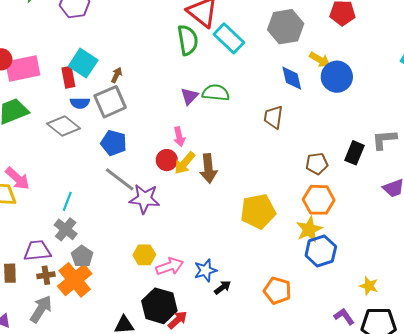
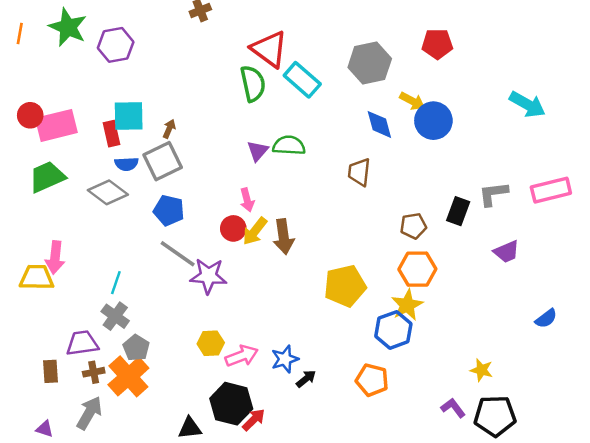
cyan square: (83, 63) -> (129, 116), turned -32
pink arrow: (17, 178) -> (55, 257), turned 56
blue hexagon: (321, 251) -> (393, 330), moved

